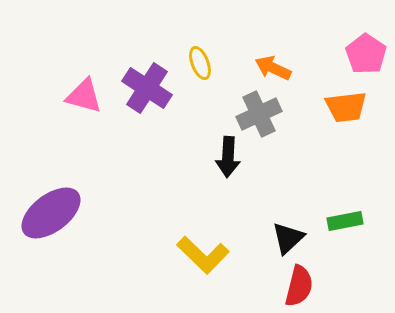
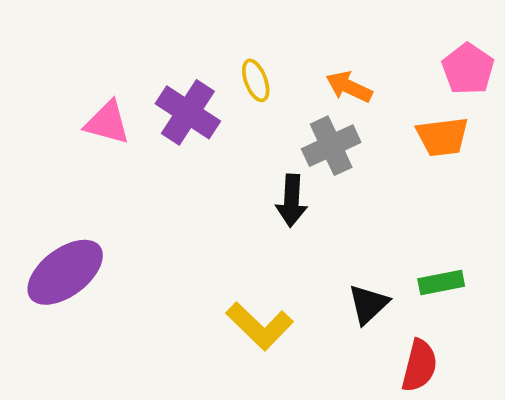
red semicircle: (299, 286) -> (419, 366), moved

